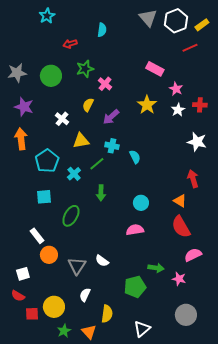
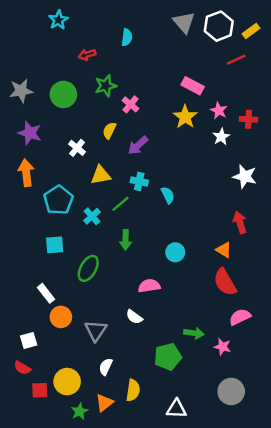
yellow star: (147, 105) -> (185, 117), moved
red cross: (200, 105) -> (249, 119), moved
pink semicircle: (135, 230) -> (149, 286), moved
white semicircle: (102, 261) -> (134, 317), moved
white triangle: (142, 329) -> (176, 409), turned 42
orange triangle: (89, 332) -> (104, 403), moved, turned 35

